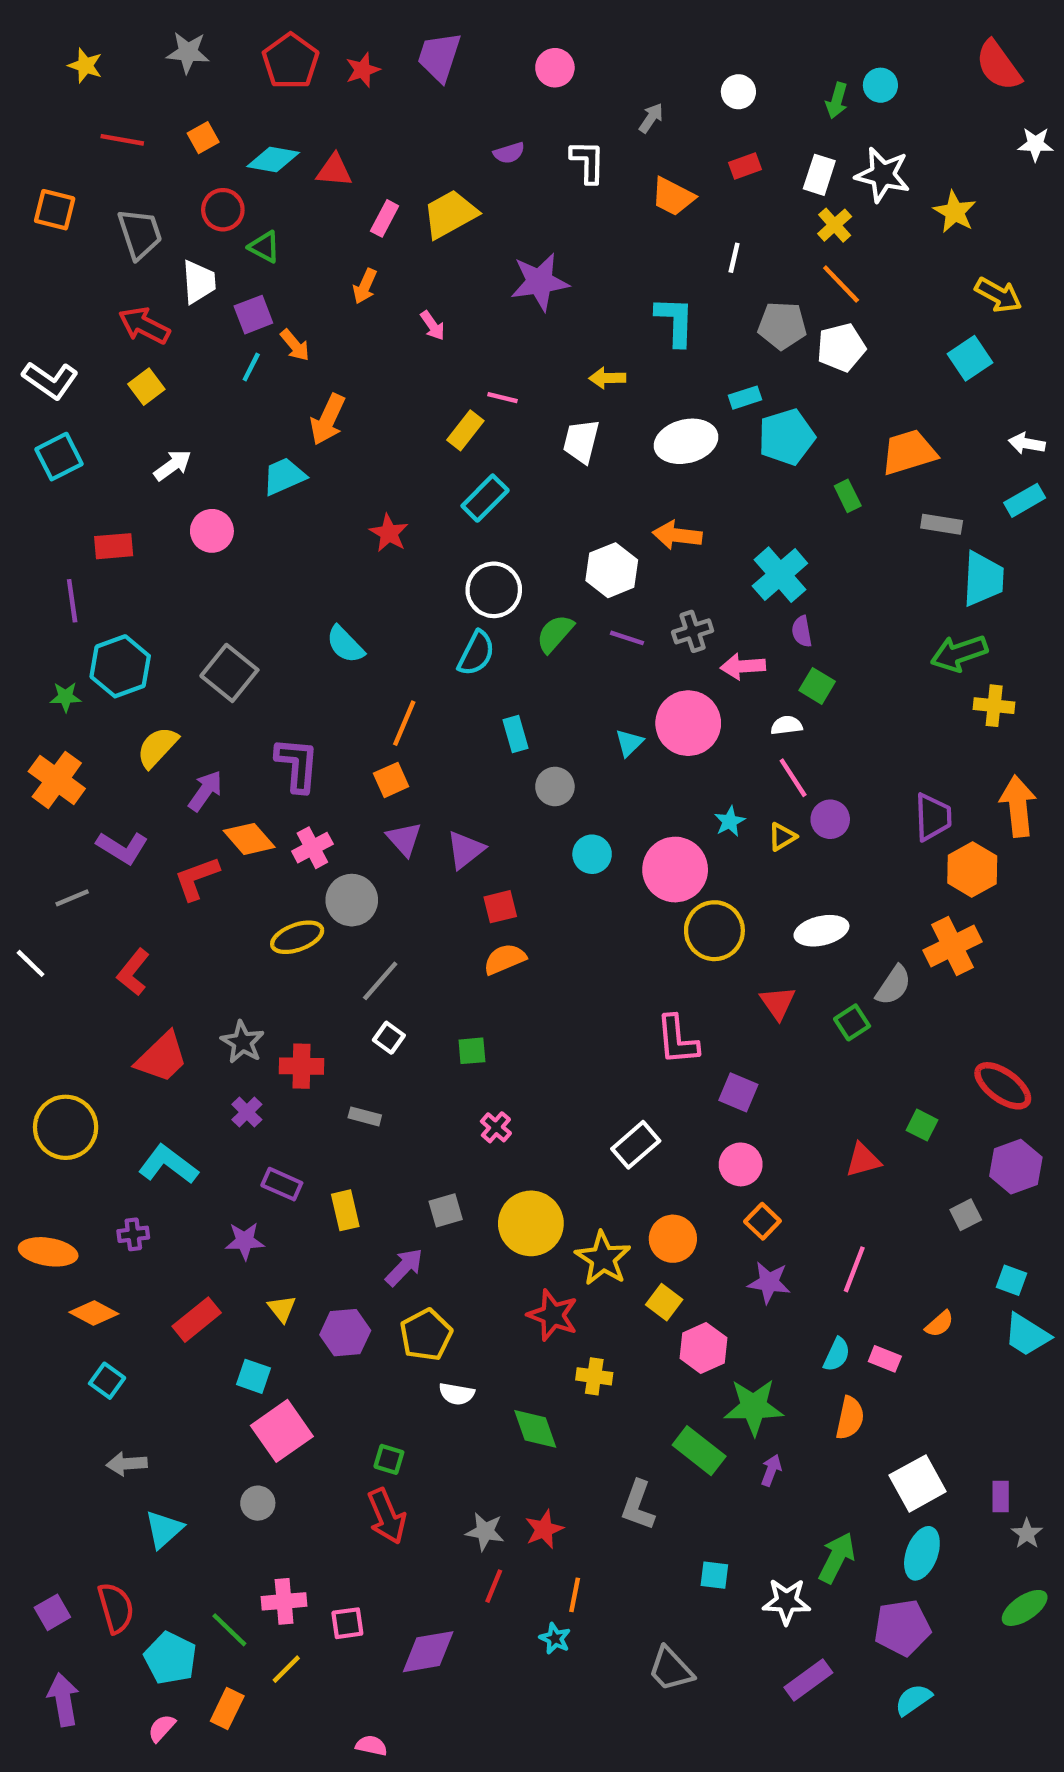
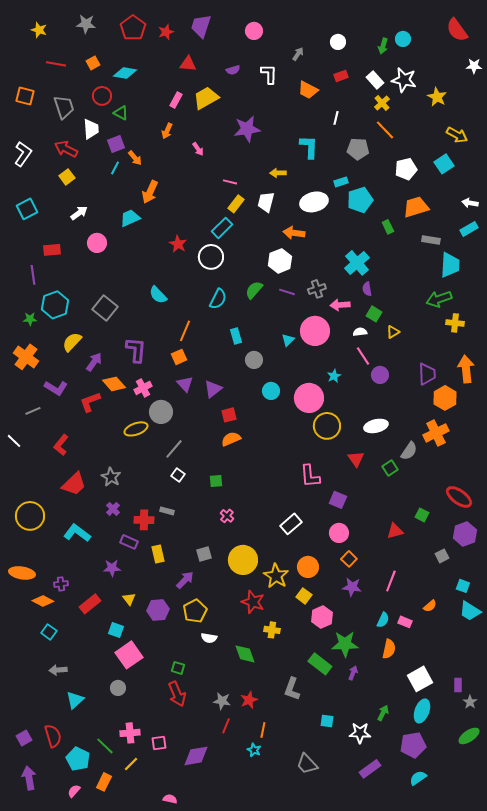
red triangle: (334, 170) -> (188, 64), moved
white rectangle: (819, 175) -> (375, 80), turned -60
white pentagon: (841, 347) -> (406, 169), moved
white L-shape: (50, 380) -> (23, 154), moved, turned -90
yellow rectangle: (465, 430) -> (236, 204), moved
orange arrow: (677, 535) -> (294, 233), moved
white circle: (494, 590) -> (211, 257), moved
yellow triangle: (782, 837) -> (393, 332), moved
red cross: (301, 1066) -> (144, 520), moved
purple cross: (133, 1234) -> (61, 584), moved
green arrow: (837, 1558) -> (383, 713), size x0.7

